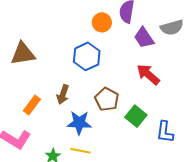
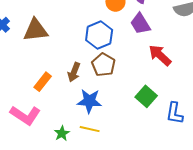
purple trapezoid: (144, 38) -> (140, 24), moved
brown pentagon: (107, 99) -> (104, 65), moved

